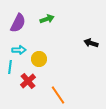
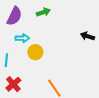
cyan arrow: (19, 50) -> (22, 38), moved
red cross: (28, 81) -> (13, 84), moved

